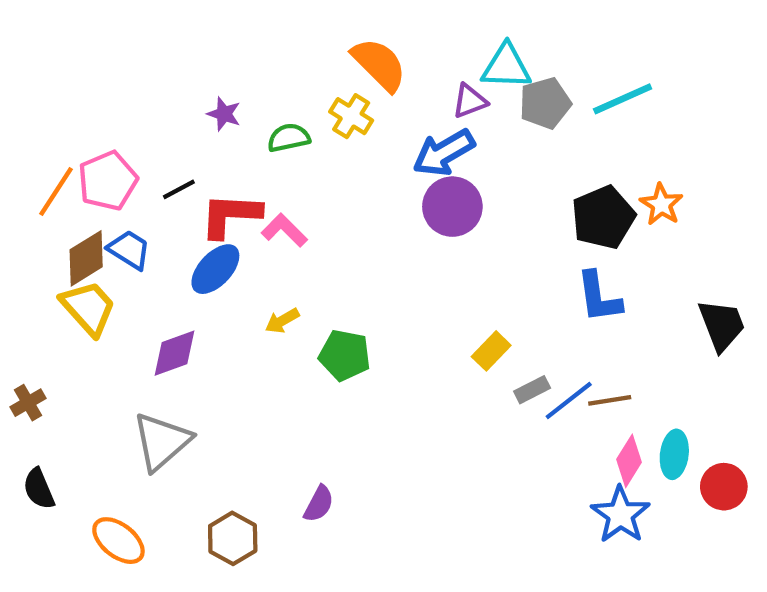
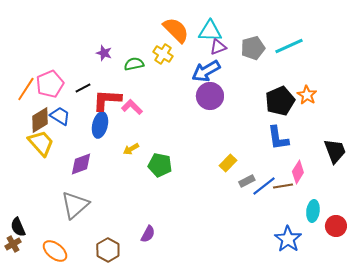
cyan triangle: (506, 67) -> (210, 31), moved
blue ellipse: (215, 269) -> (100, 125), turned -30
brown cross: (28, 403) -> (13, 244), moved
pink diamond: (629, 461) -> (298, 172), moved

